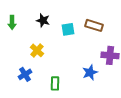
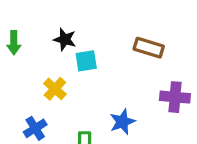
cyan square: (68, 29) -> (86, 61), moved
blue star: (90, 72) -> (122, 122), moved

